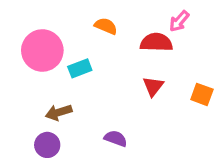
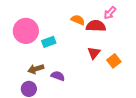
orange semicircle: (106, 26) -> (78, 20), moved
orange square: (202, 94) -> (114, 61), moved, turned 32
purple semicircle: (116, 138) -> (58, 76), moved

